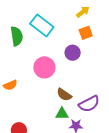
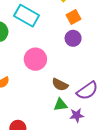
purple circle: (73, 53) -> (73, 38), moved

